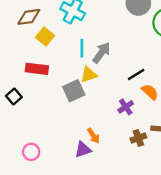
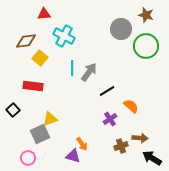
yellow triangle: (89, 75) -> (50, 119), moved
black line: (136, 75) -> (107, 91), moved
gray square: (74, 91) -> (40, 134), moved
purple triangle: (83, 150) -> (73, 156), turned 35

